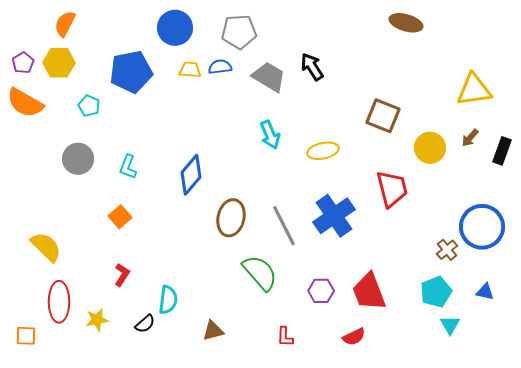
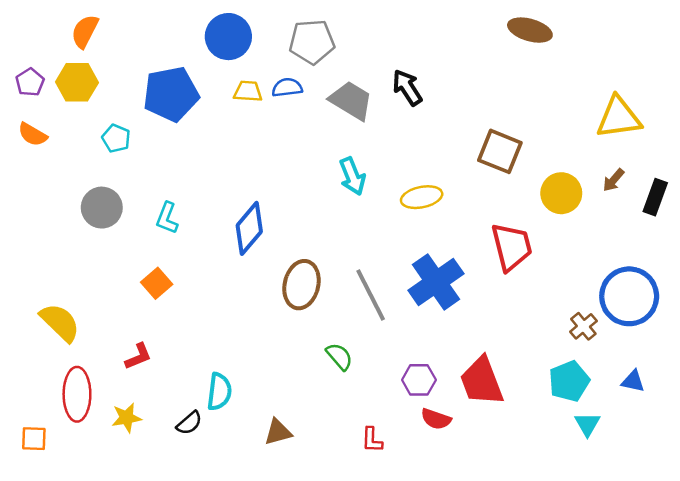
orange semicircle: (25, 103) -> (33, 134), size x0.6
green semicircle: (260, 273) -> (339, 356), size x0.6
red L-shape: (122, 275) -> (138, 356), moved, turned 35
red semicircle: (354, 337) -> (436, 419), moved, turned 45

